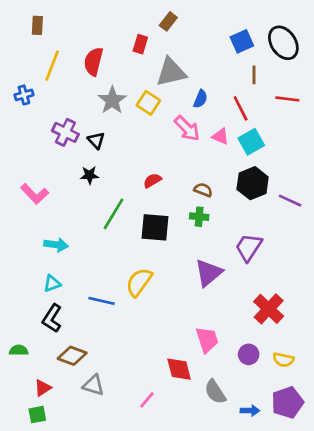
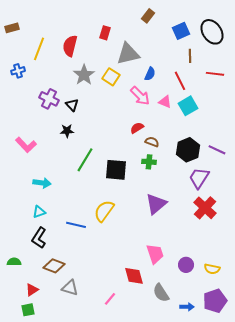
brown rectangle: (168, 21) -> (148, 16), moved
brown rectangle: (37, 25) -> (12, 28), moved, turned 72
red semicircle: (152, 181) -> (137, 128), moved
black hexagon: (253, 183) -> (188, 150), moved
purple trapezoid: (249, 247) -> (199, 178), moved
red cross: (269, 309) -> (205, 208), moved

